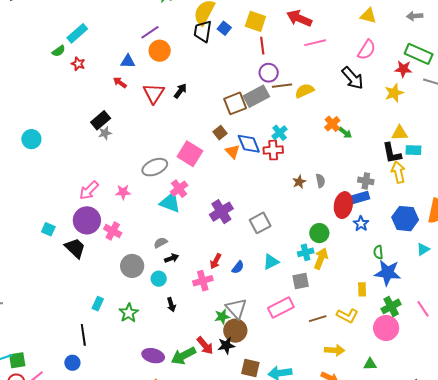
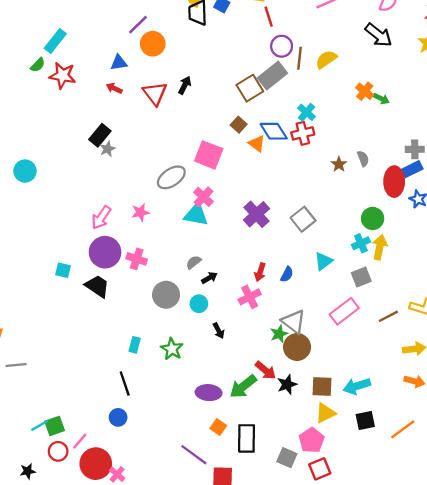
red star: (78, 64) -> (63, 75), size x1.6
brown line: (282, 86) -> (299, 58), turned -66
black star: (226, 345) -> (287, 385), moved

